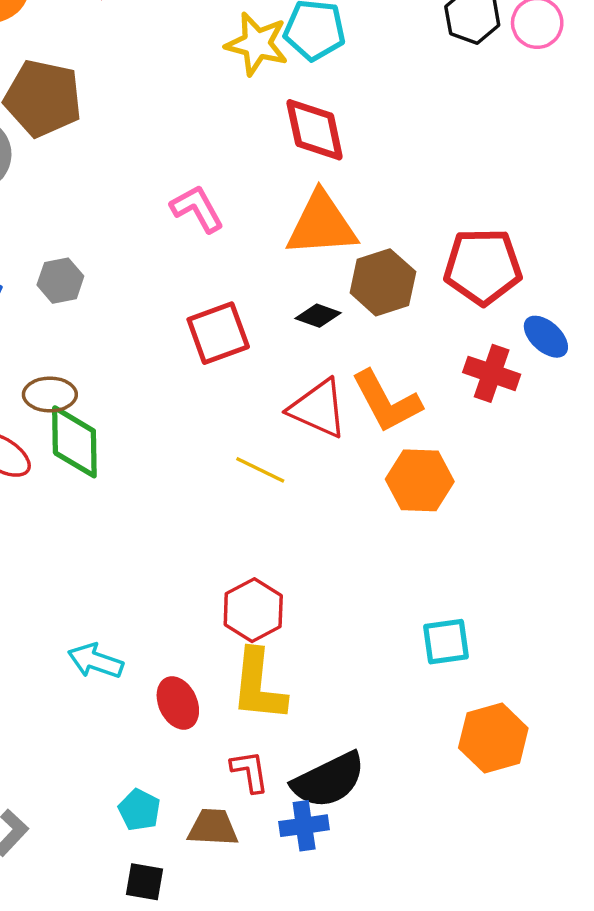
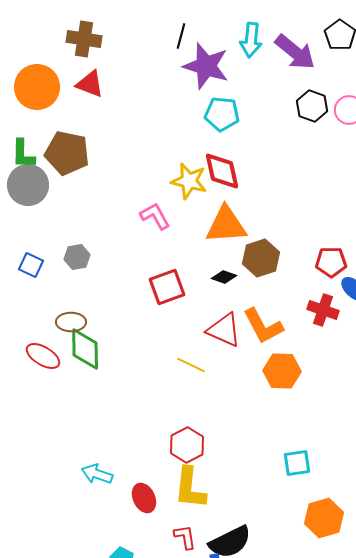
yellow star: (257, 44) -> (189, 181), moved
red pentagon: (483, 267) -> (331, 262), moved, size x0.7

